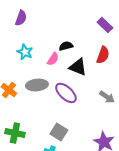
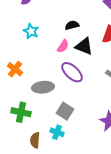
pink semicircle: (53, 59) -> (63, 46), moved
gray ellipse: (37, 85) -> (43, 87), moved

